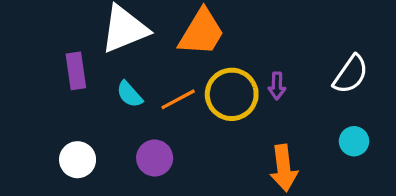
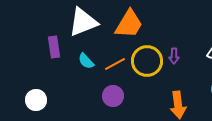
purple circle: (155, 158) -> (113, 96), moved
white circle: (78, 160) -> (36, 100), moved

